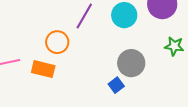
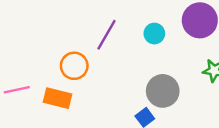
cyan circle: (124, 15) -> (154, 34), size x0.7

